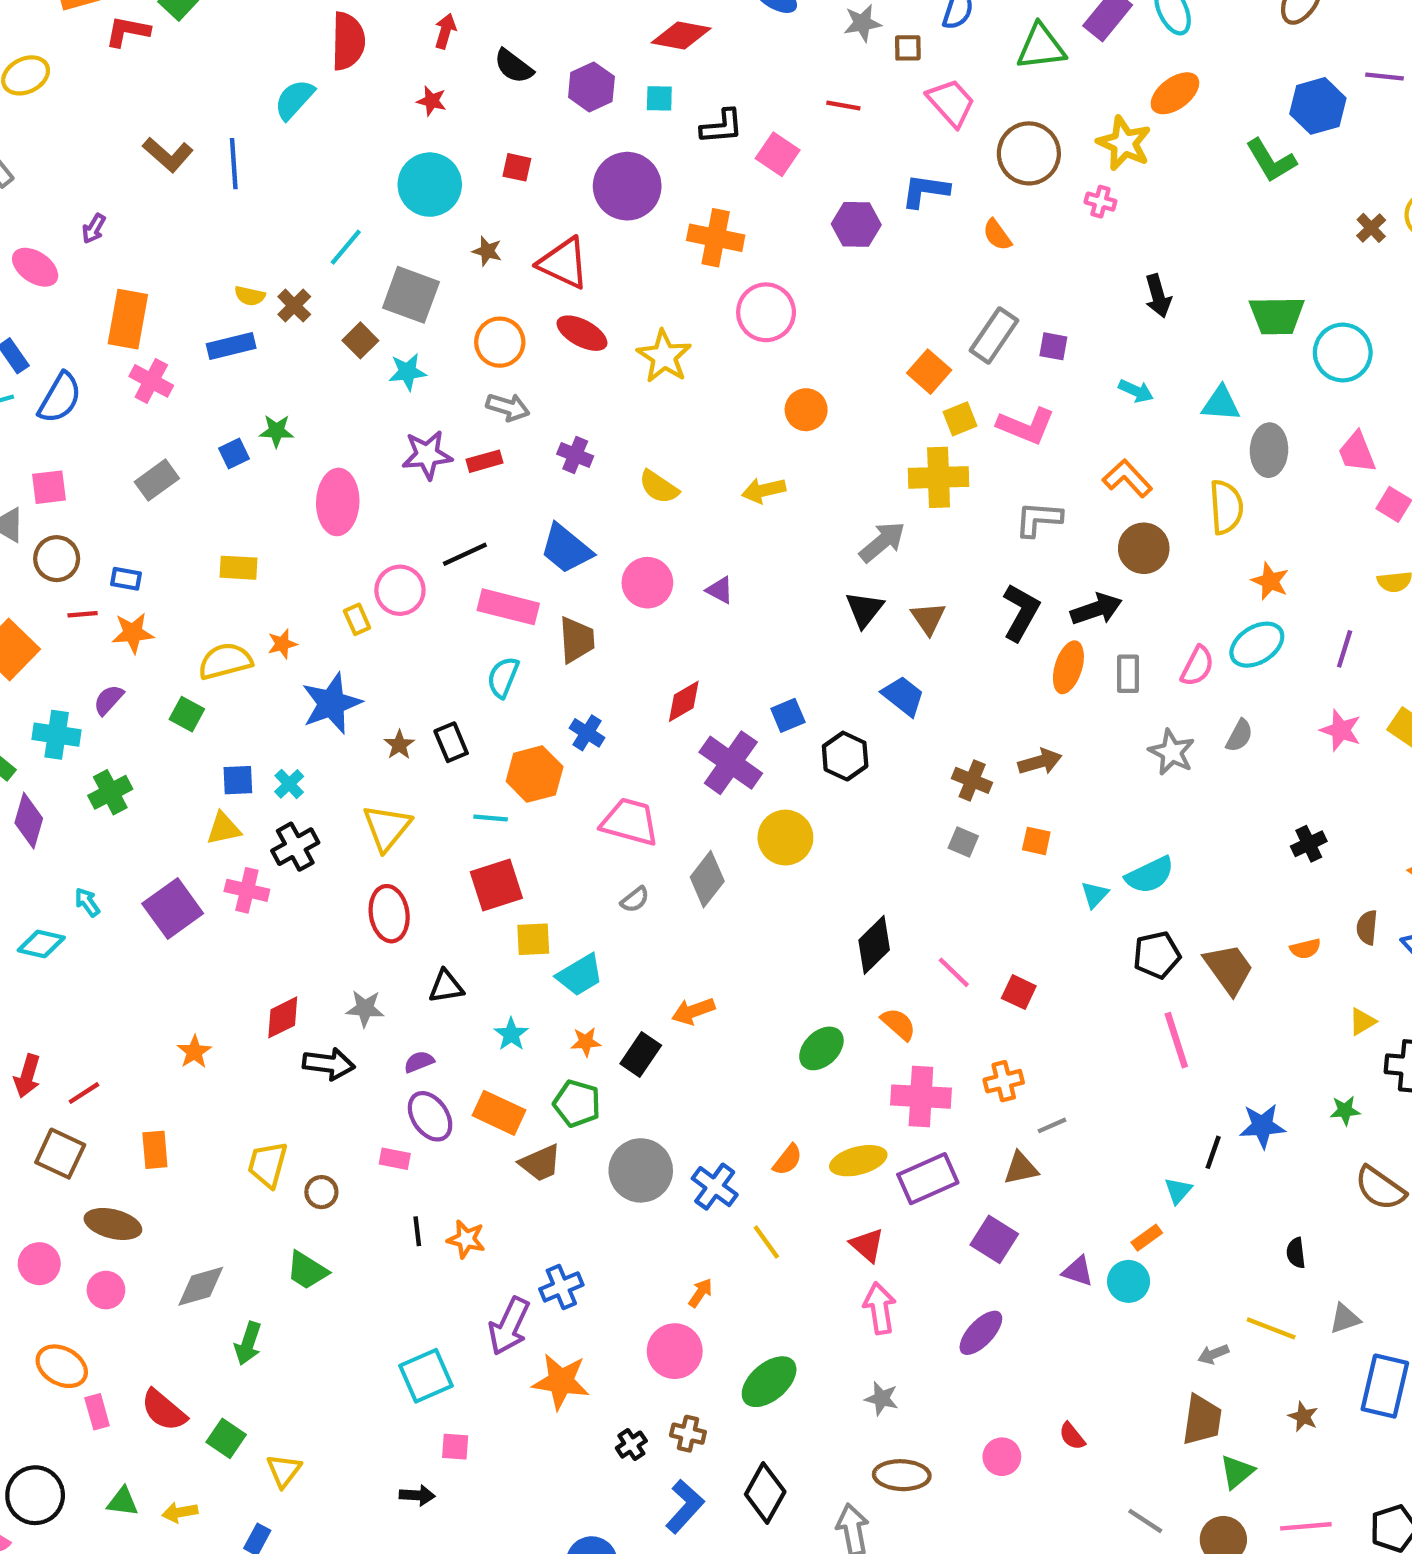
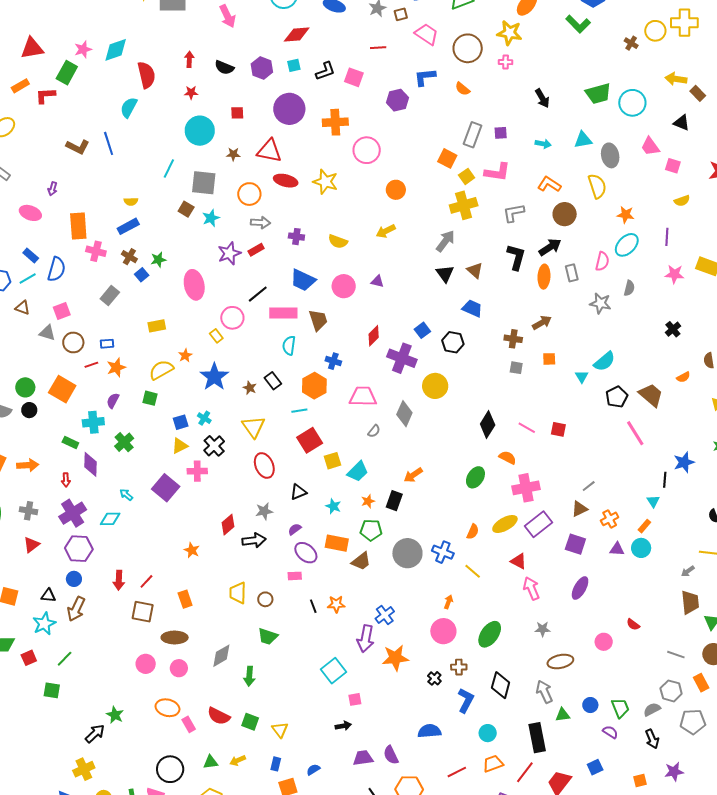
brown cross: (294, 306) -> (129, 257), moved
orange cross: (1004, 1081) -> (610, 519), moved

